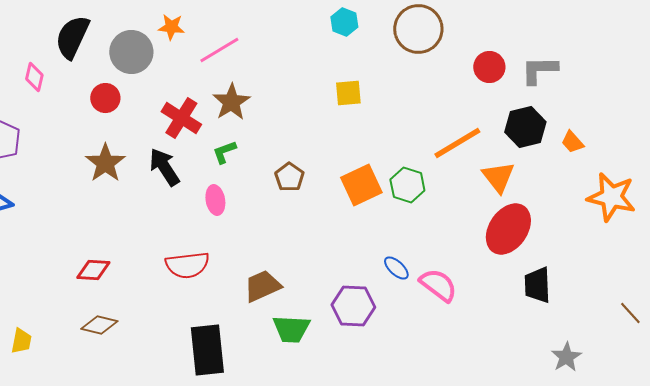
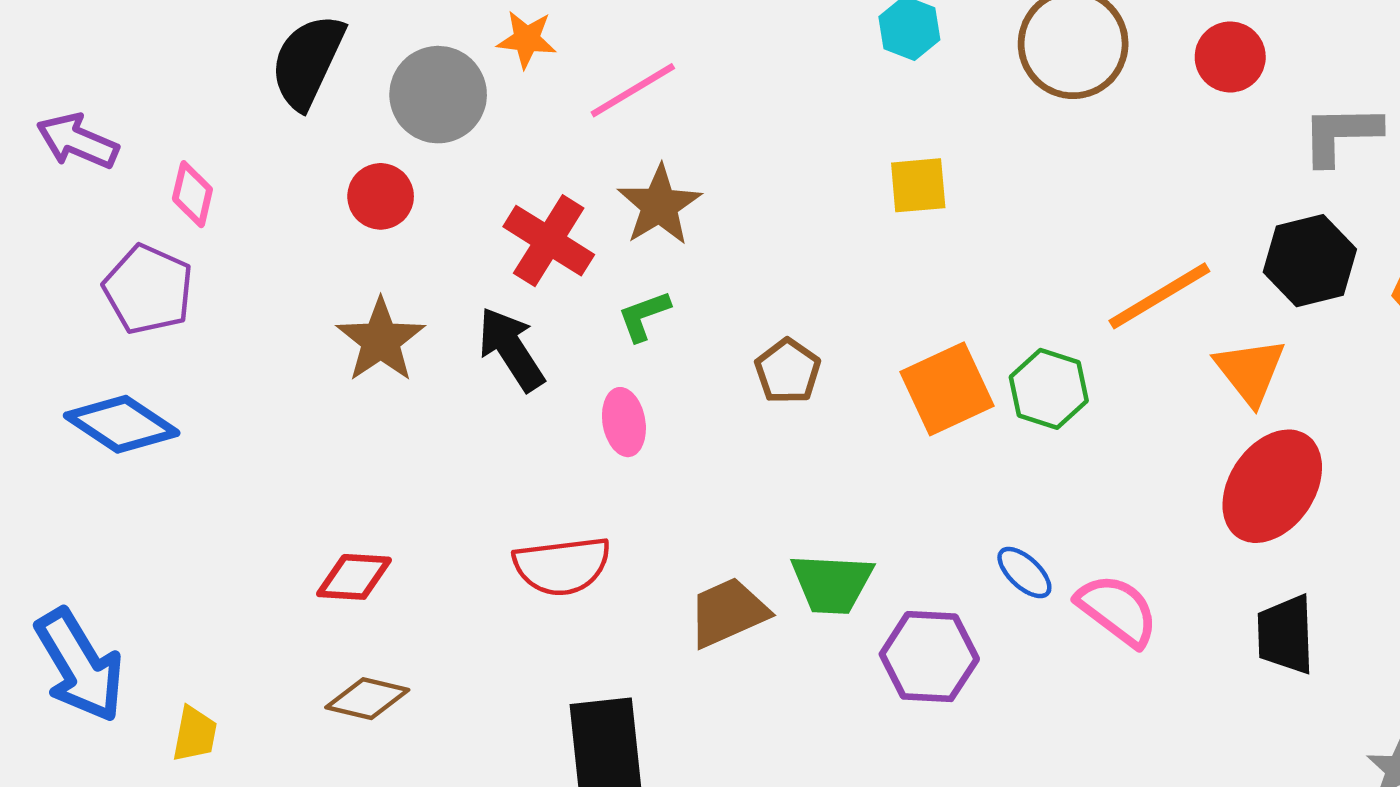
red circle: (489, 67) -> (1230, 57), moved
pink diamond: (34, 77) -> (192, 194), moved
black trapezoid: (537, 285) -> (1286, 634), moved
green trapezoid: (291, 329) -> (832, 584), moved

